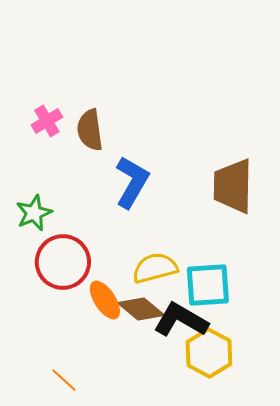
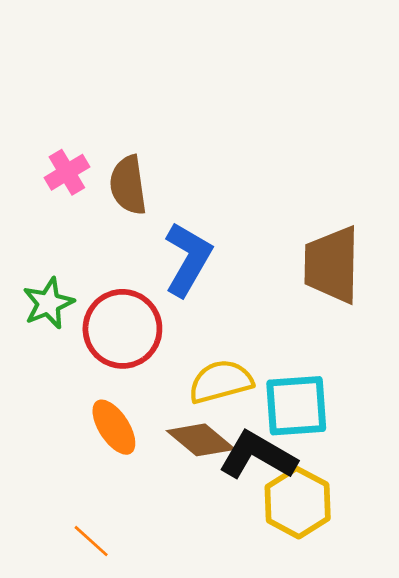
red circle: (63, 262) -> (122, 329), moved
orange ellipse: (105, 300) -> (114, 427), moved

